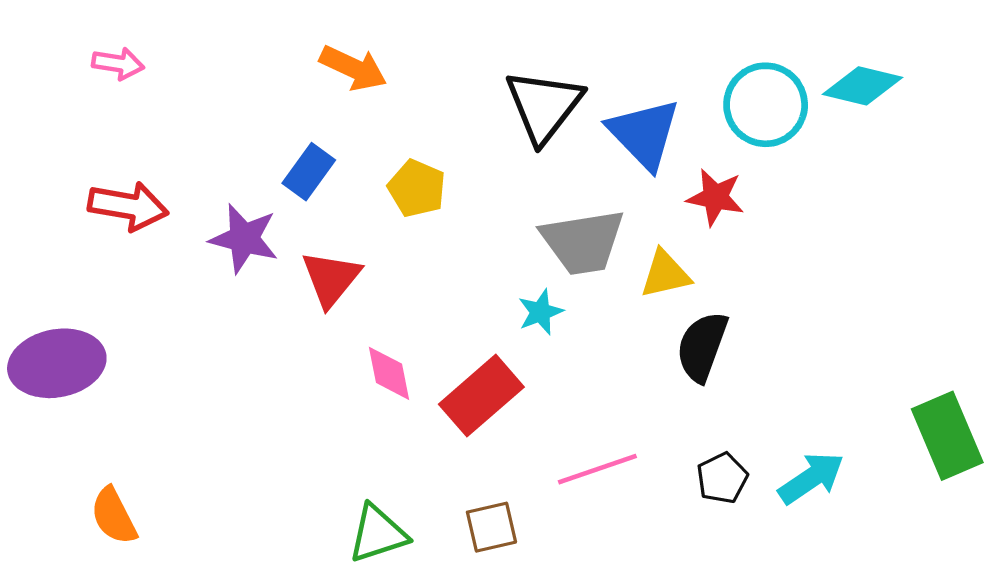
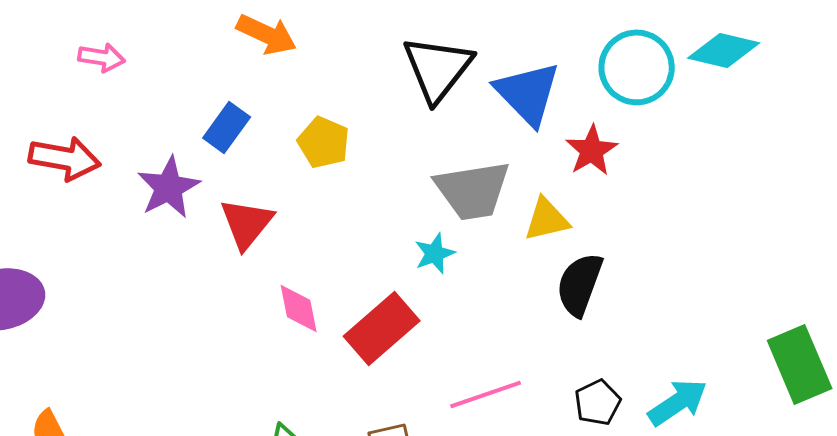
pink arrow: (118, 64) -> (102, 57), moved
red star: (715, 197) -> (592, 150), turned 30
purple star: (244, 238) -> (169, 187), turned 30

